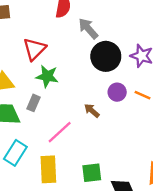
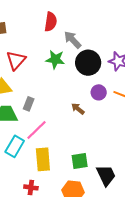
red triangle: (34, 49) -> (16, 60), moved
green star: (47, 76) -> (55, 59), moved
pink line: (60, 132) -> (37, 130), moved

